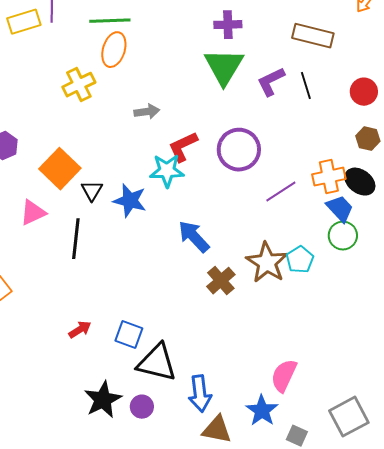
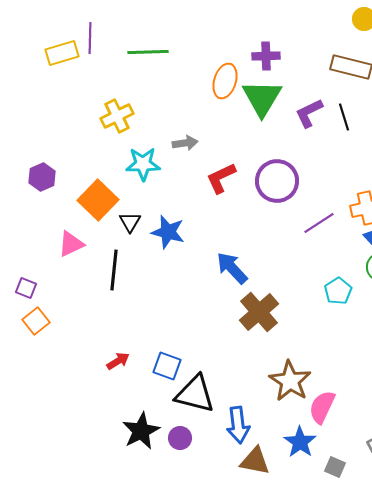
orange ellipse: (114, 50) -> (225, 81), moved
cyan star: (167, 171) -> (143, 164), moved
brown star: (267, 263) -> (290, 381), moved
brown cross: (221, 281) -> (259, 312), size x1.4

